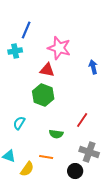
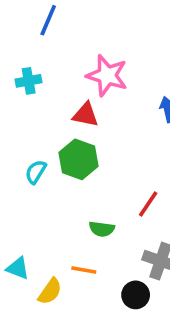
blue line: (26, 30) -> (48, 20), moved
cyan semicircle: (19, 123) -> (36, 172), moved

